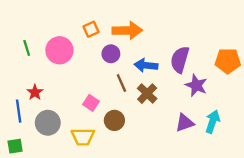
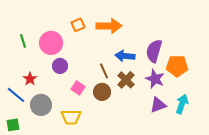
purple circle: (111, 54) -> (60, 66), moved
orange pentagon: (228, 61) -> (177, 66), moved
purple star: (196, 85) -> (155, 79), moved
blue line: (19, 111) -> (16, 95), turned -42
brown circle: (114, 120) -> (102, 92), moved

